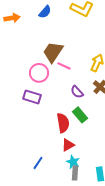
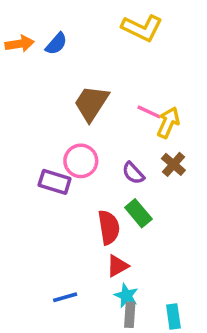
blue semicircle: (45, 12) -> (56, 44), moved
pink line: (64, 66) -> (149, 112), moved
pink circle: (39, 73) -> (81, 161), moved
blue line: (38, 163) -> (65, 297), turned 40

